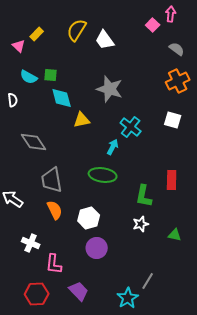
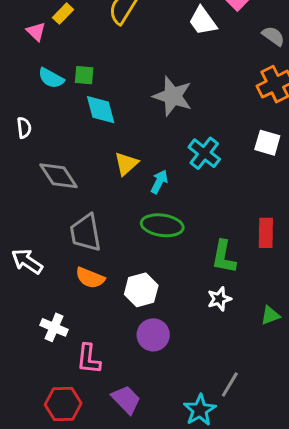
white trapezoid: (105, 40) -> (203, 21), moved
white semicircle: (13, 100) -> (24, 128), moved
yellow triangle: (82, 120) -> (126, 164), moved, turned -30
cyan arrow: (113, 147) -> (159, 182), moved
orange semicircle: (55, 210) -> (90, 278), turned 138
green triangle: (175, 235) -> (270, 315), turned -32

